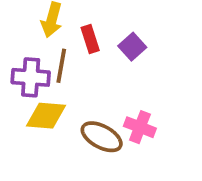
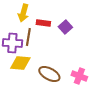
red rectangle: (90, 39) -> (43, 23), turned -64
pink cross: (140, 127) -> (79, 76), moved

